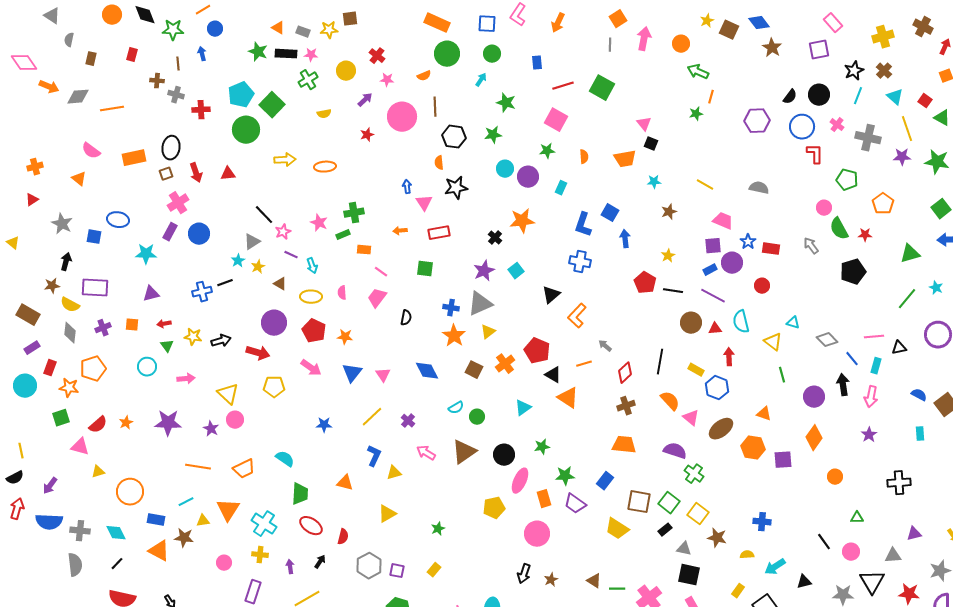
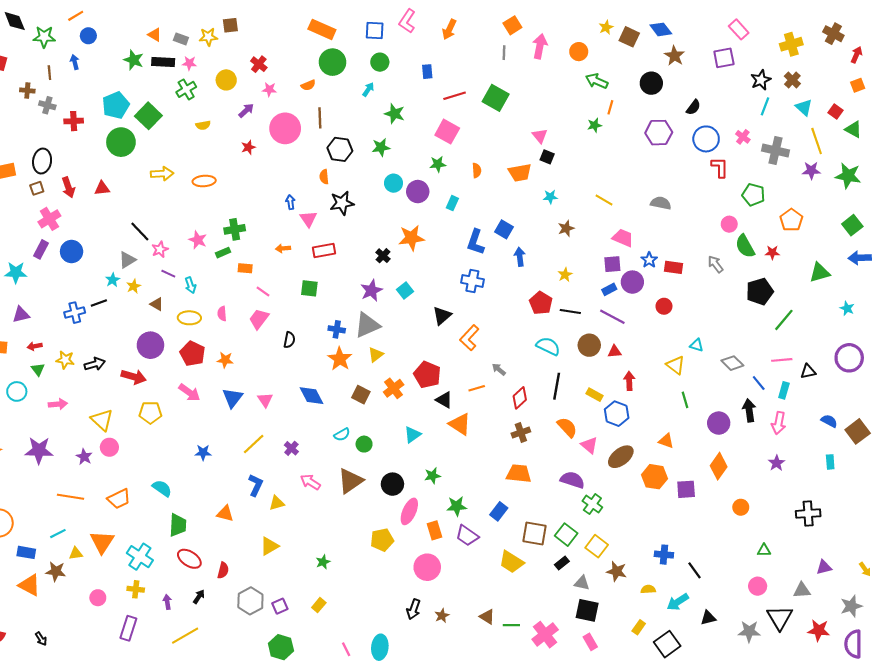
black circle: (819, 95) -> (651, 83), moved
green line: (907, 299) -> (784, 320), moved
cyan semicircle: (741, 322) -> (548, 346), moved, turned 130
black line: (824, 542) -> (694, 570), moved
purple square: (397, 571) -> (280, 606), turned -35

